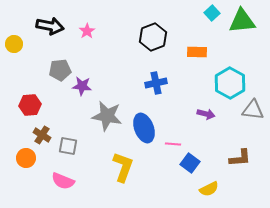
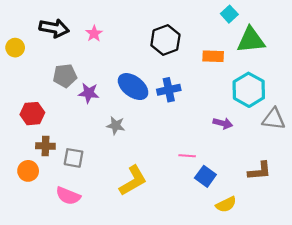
green triangle: (242, 21) -> (251, 40), moved
gray star: (107, 116) -> (116, 125), size x0.6
blue ellipse: (144, 128) -> (133, 87), moved, turned -32
brown cross: (42, 135) -> (45, 146), turned -30
yellow L-shape: (123, 167) -> (133, 181), turned 40

